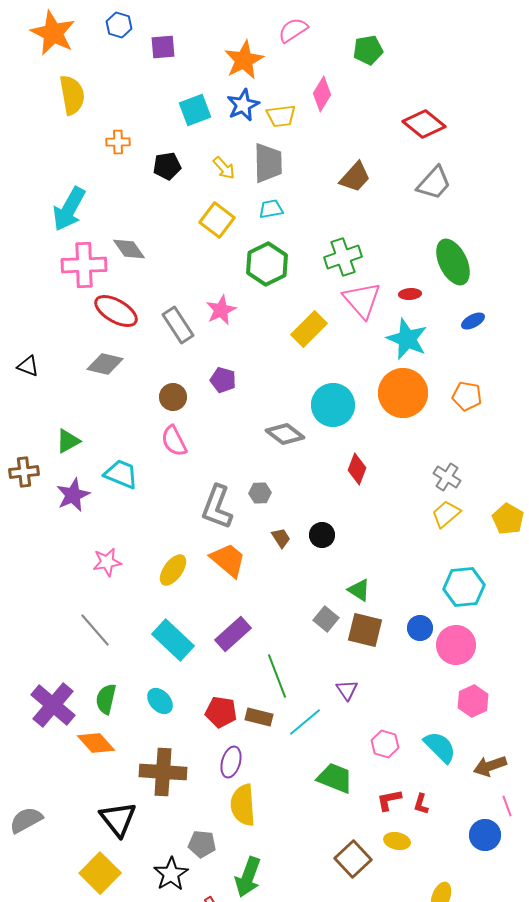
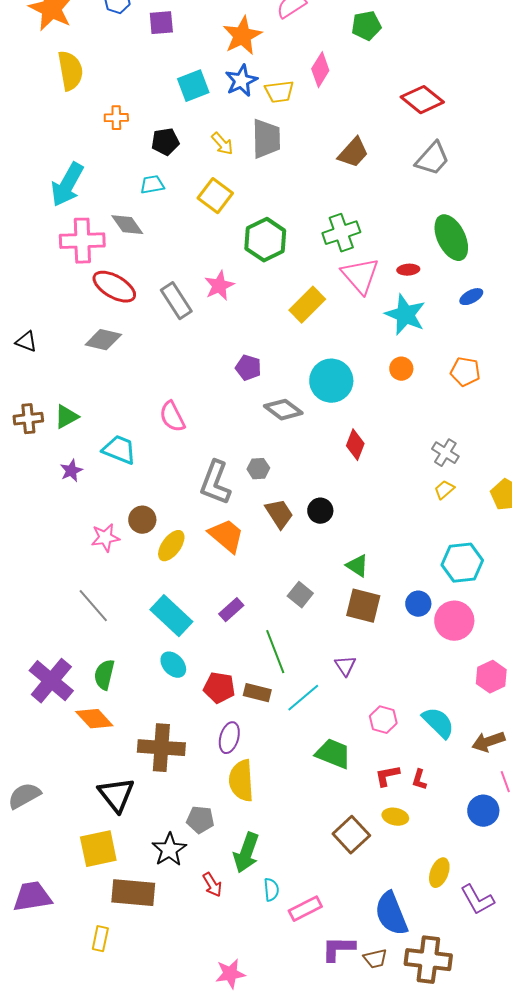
cyan trapezoid: (271, 209) -> (152, 185), moved
purple pentagon: (223, 380) -> (248, 368), moved
orange circle: (403, 393) -> (401, 369), size x0.5
brown circle: (173, 397) -> (142, 520), moved
brown cross: (24, 472) -> (28, 419), moved
purple star: (73, 495) -> (71, 471), size x0.7
yellow trapezoid: (446, 514) -> (444, 490), size x0.7
brown trapezoid: (281, 538) -> (279, 514), size x1.5
gray square: (326, 619) -> (300, 595), moved
purple rectangle: (233, 634) -> (231, 610), size x0.7
cyan ellipse: (160, 701) -> (173, 665), moved
pink hexagon: (473, 701) -> (491, 677), moved
yellow square: (100, 873) -> (98, 849), turned 33

